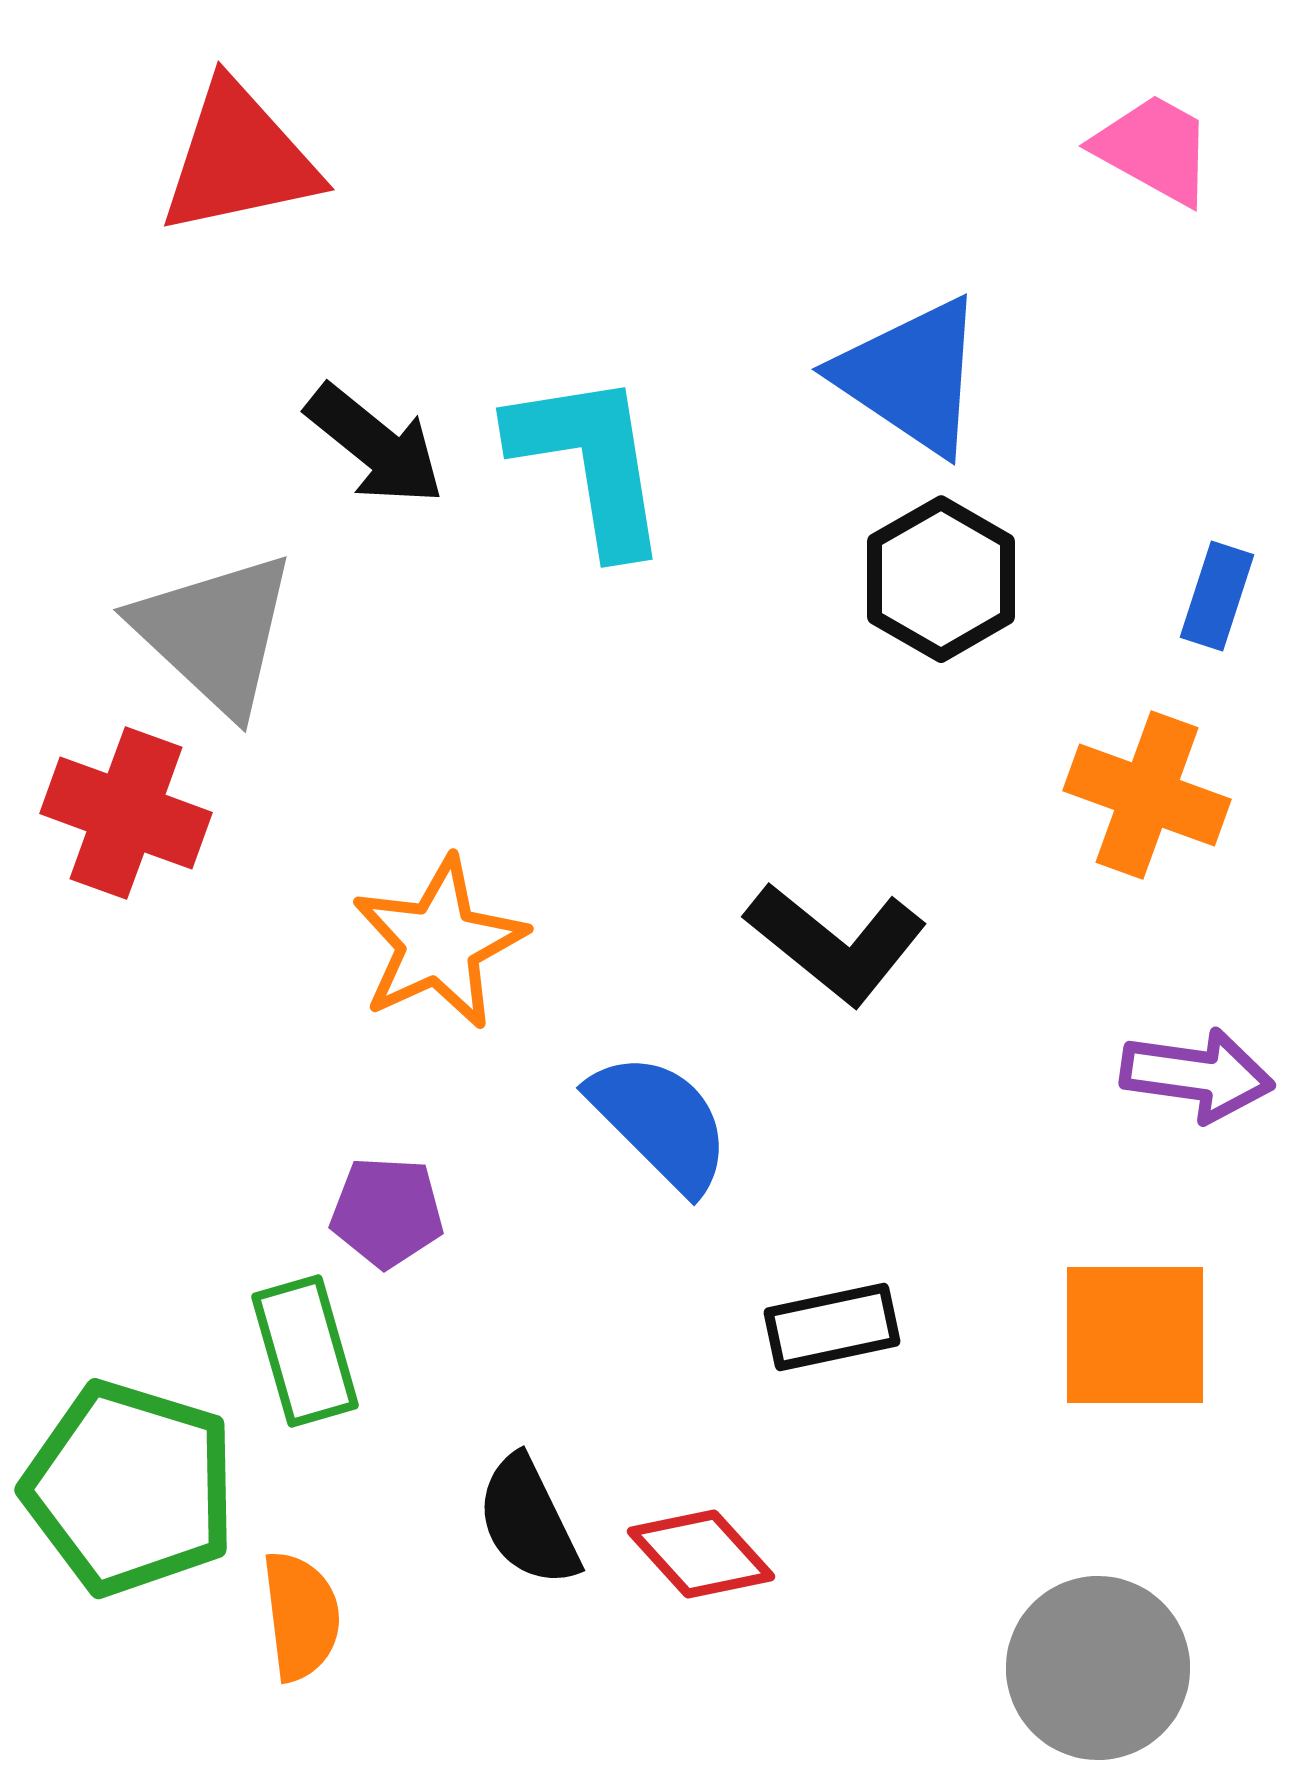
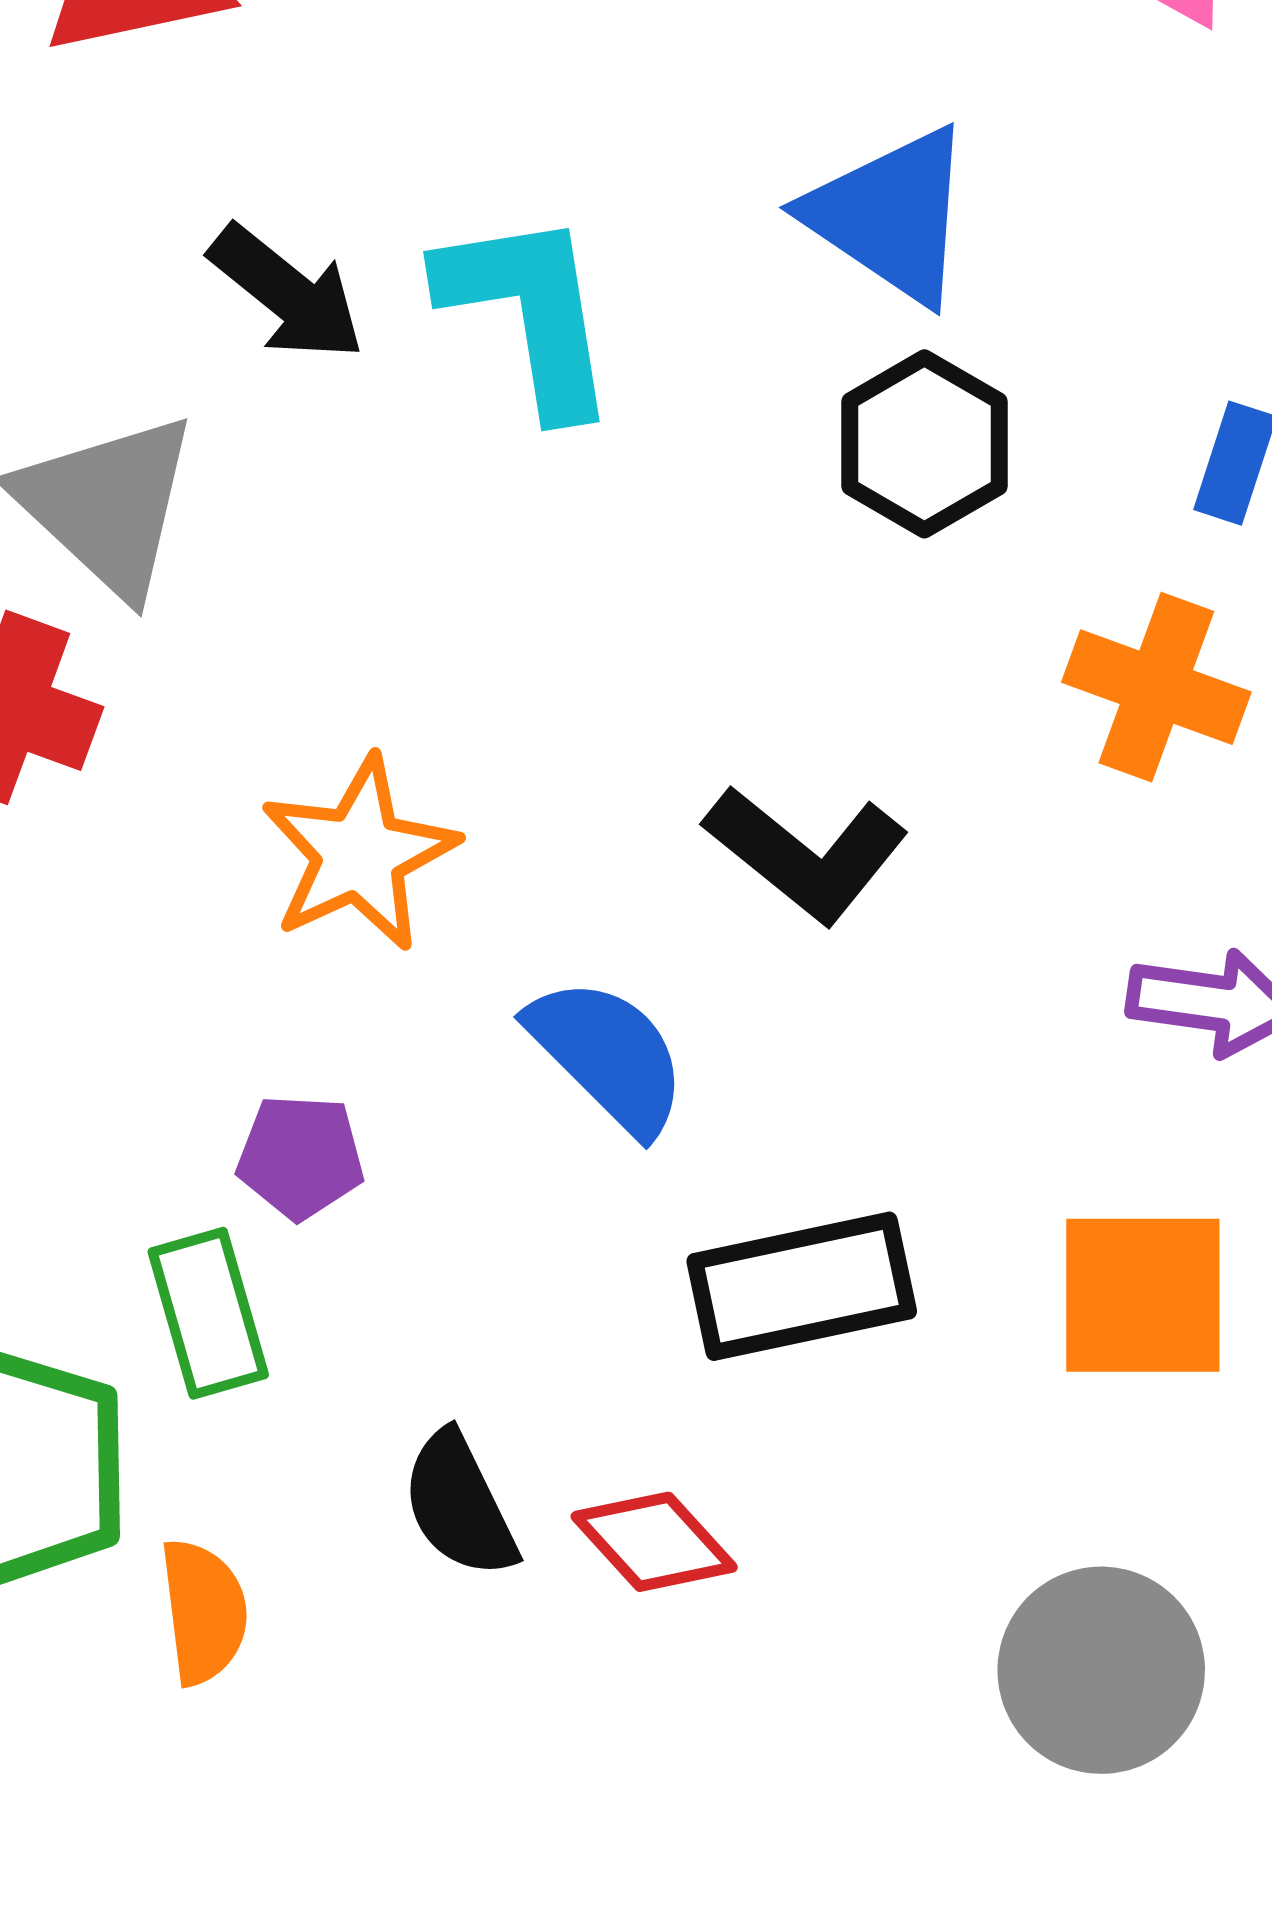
black rectangle: (832, 1327) -> (802, 1286), size x1.5

